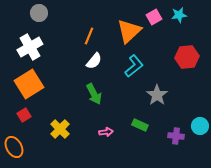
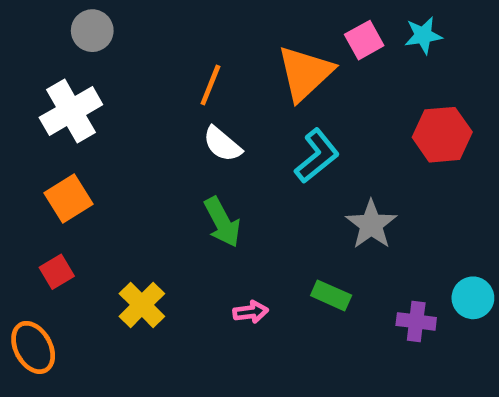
white semicircle: (94, 61) -> (222, 144), turned 90
orange square: (29, 84) -> (69, 198), size x0.7

